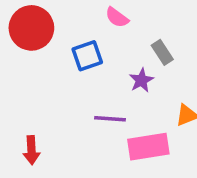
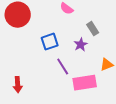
blue square: (87, 56) -> (50, 42), moved
purple line: (110, 119) -> (63, 67), turned 54

